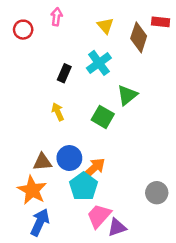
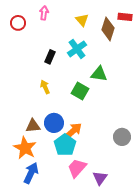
green triangle: (127, 95) -> (99, 74), turned 48
gray circle: (157, 193) -> (122, 137), moved
purple triangle: (117, 227) -> (100, 178), moved, turned -35

